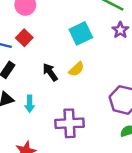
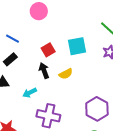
red square: (24, 38) -> (48, 50), moved
cyan arrow: (30, 104) -> (30, 93), moved, turned 48

